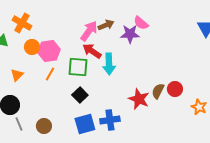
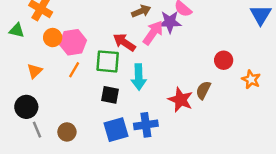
pink arrow: (89, 31) -> (153, 33), moved
cyan arrow: (109, 64) -> (139, 77), moved
red circle: (175, 89) -> (224, 60), moved
black square: (80, 95) -> (110, 95), turned -35
orange star: (199, 107) -> (251, 79), moved

